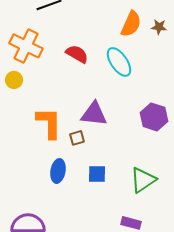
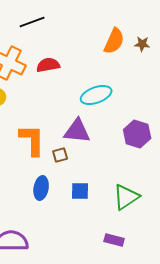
red semicircle: (77, 54) -> (48, 65), moved, turned -40
cyan ellipse: (119, 62) -> (96, 95), moved, turned -76

